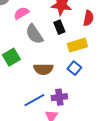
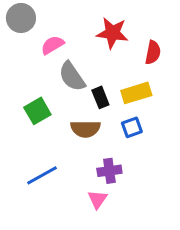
black rectangle: (59, 27) -> (100, 97), moved
blue square: (74, 68) -> (132, 127), turned 32
blue line: (34, 100) -> (42, 175), moved

